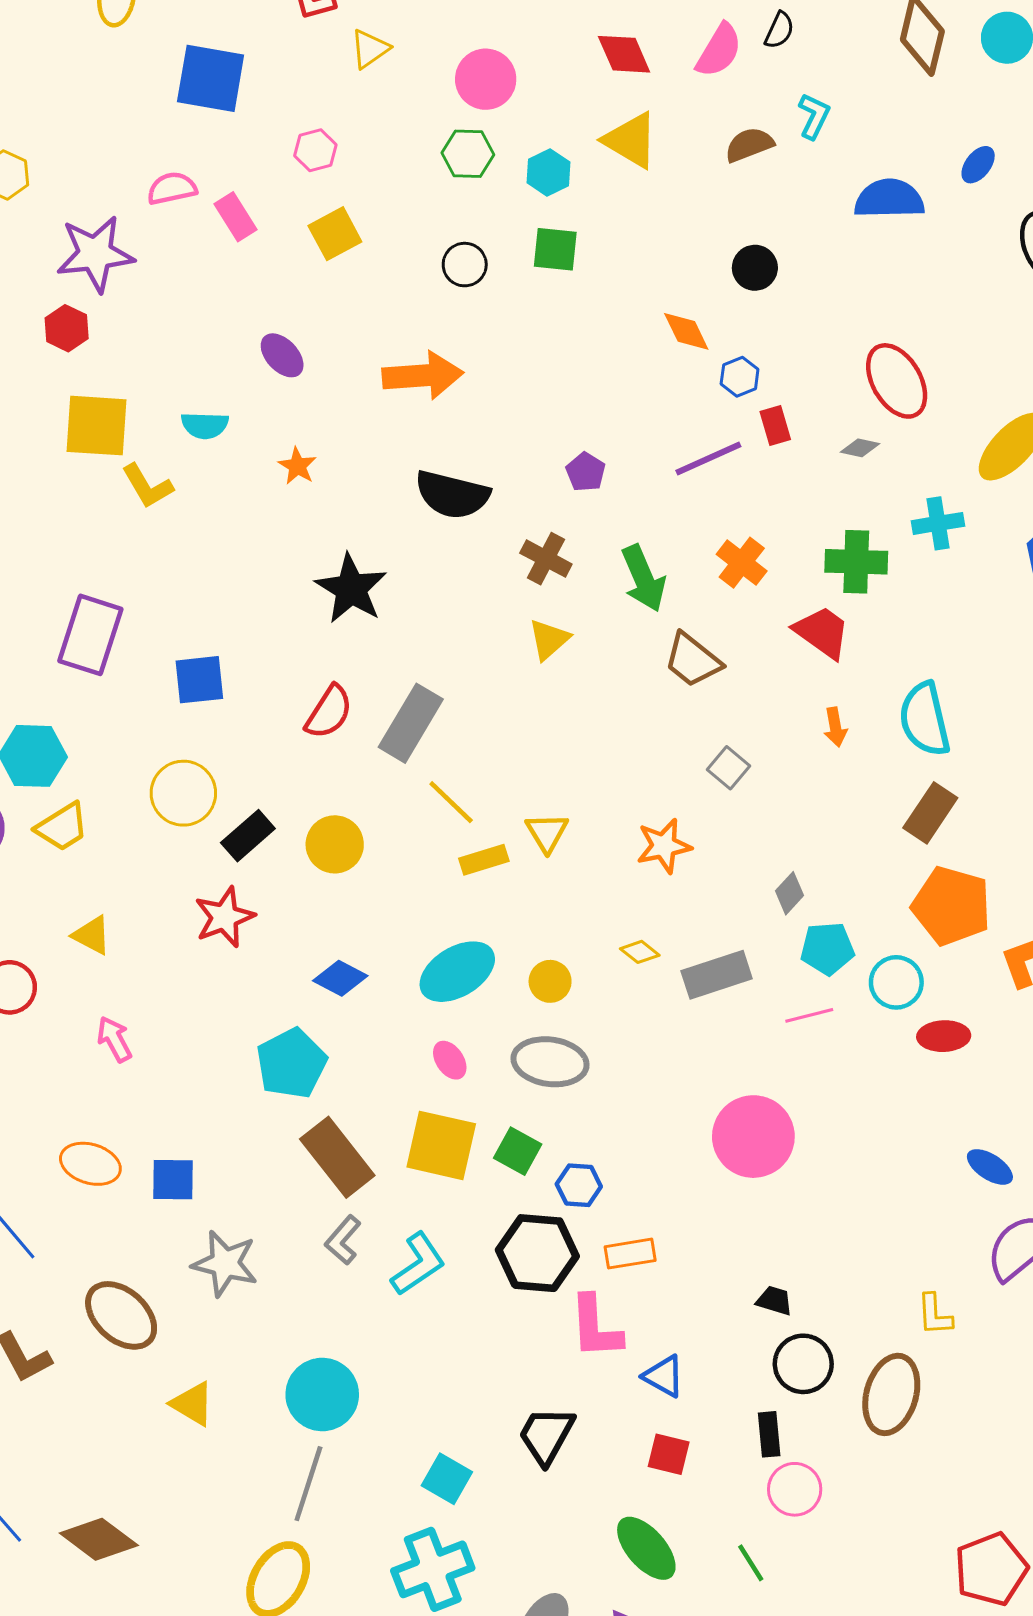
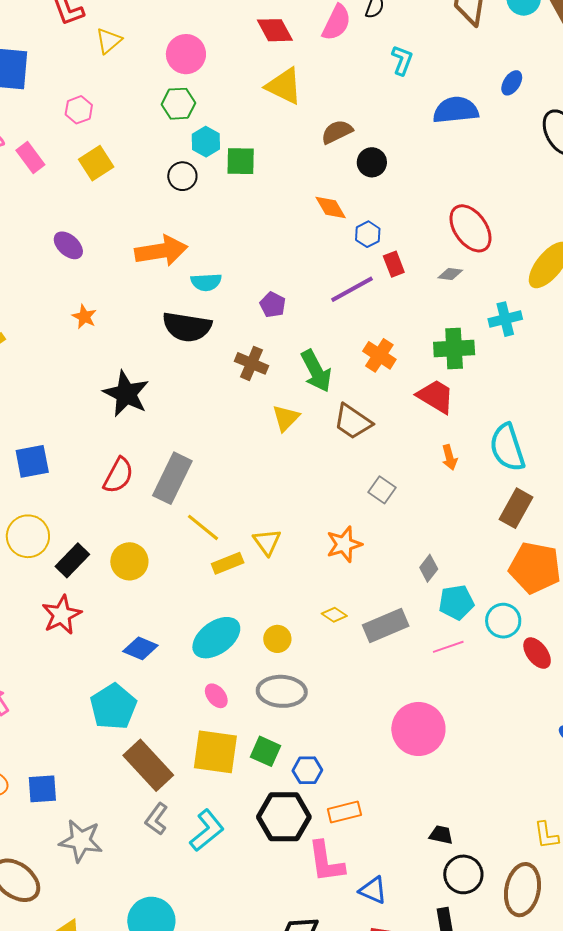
brown semicircle: (749, 145) -> (337, 132), moved
cyan hexagon: (549, 172) -> (206, 142), moved
cyan semicircle: (205, 425) -> (206, 282), moved
yellow triangle: (549, 639) -> (286, 418), moved
red ellipse: (944, 1036) -> (537, 653), turned 60

